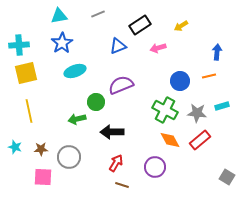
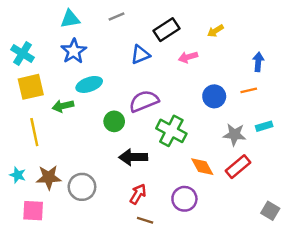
cyan cross: (19, 45) -> (22, 53), turned 36
green cross: (165, 110) -> (171, 131), moved
green arrow: (77, 119) -> (63, 106), moved
brown star: (41, 149) -> (49, 177), size x1.5
pink square: (43, 177) -> (33, 211), moved

